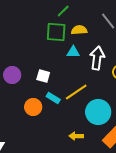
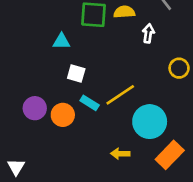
cyan triangle: (73, 52) -> (61, 41), moved
white arrow: (97, 58) -> (148, 33), moved, size x0.6
purple circle: (12, 75) -> (35, 108), moved

